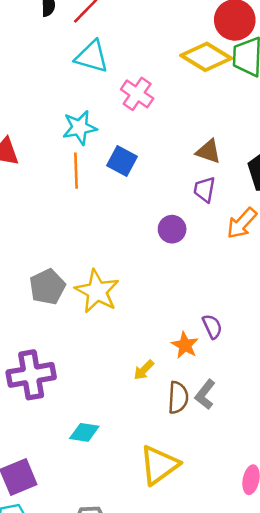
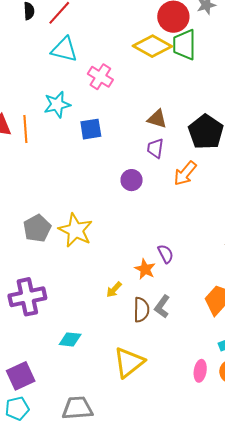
blue square: (122, 161) -> (91, 129), turned -35
orange line: (76, 171) -> (25, 129), moved

